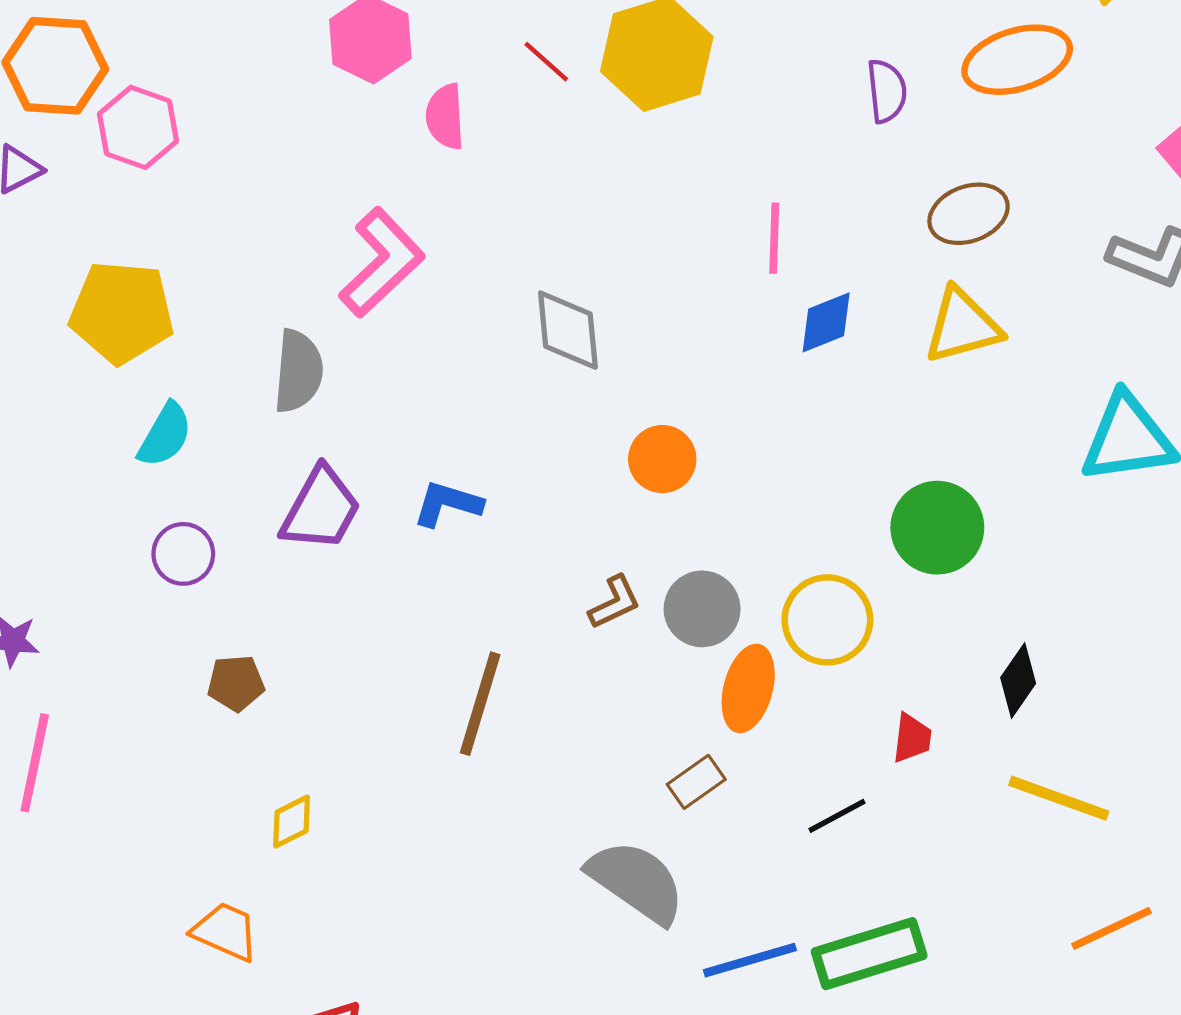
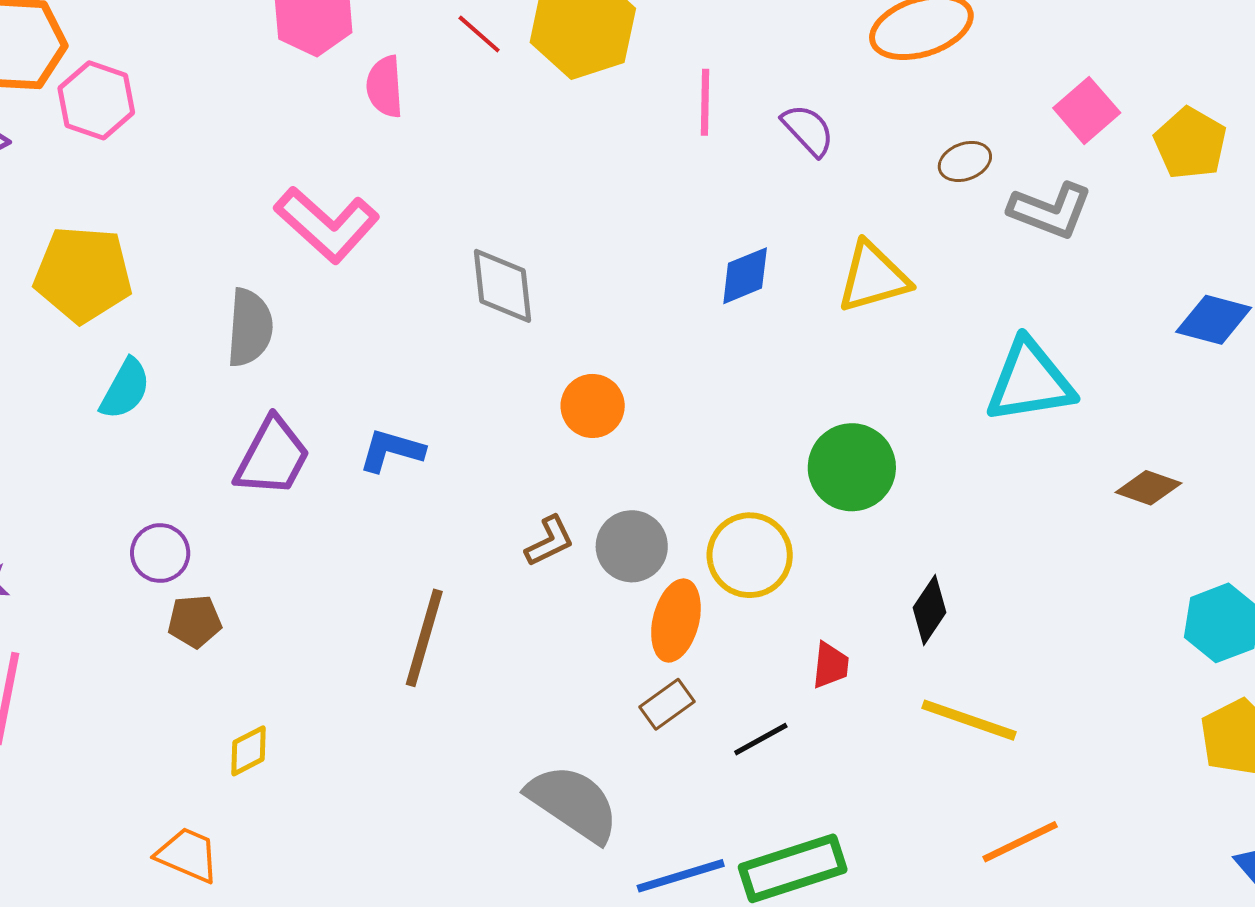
purple semicircle: (887, 91) -> (808, 130), moved, turned -36
brown ellipse: (969, 214) -> (965, 161), moved, size x0.7
pink line: (774, 238) -> (705, 102), moved
pink L-shape: (382, 263) -> (327, 225), turned 86
purple circle: (183, 554) -> (160, 553), moved
brown rectangle: (696, 782) -> (667, 704), moved

